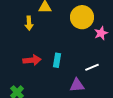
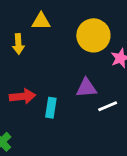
cyan rectangle: (57, 60) -> (51, 108), moved
purple triangle: (77, 85) -> (86, 88), moved

